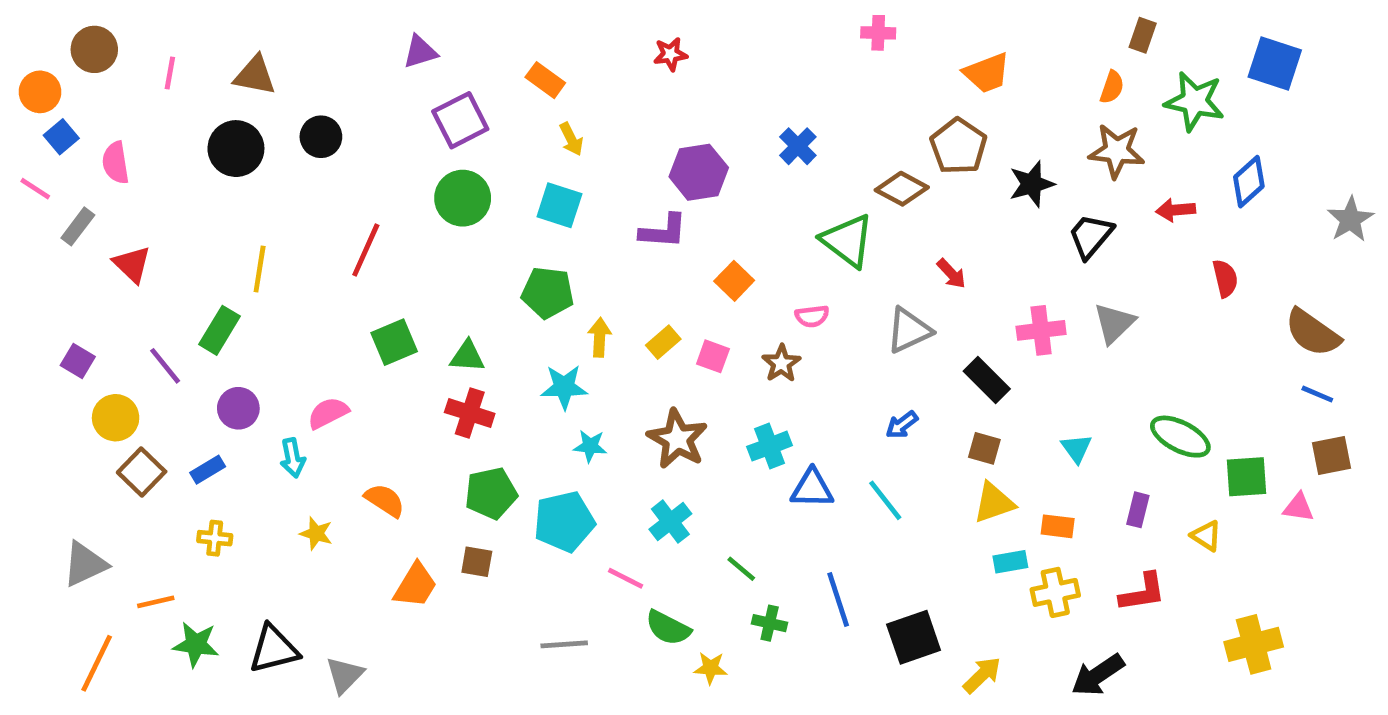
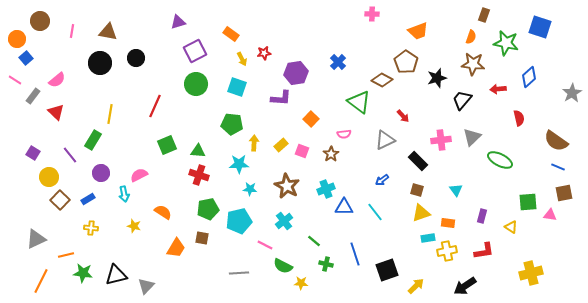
red star: (670, 54) -> (264, 53), moved
pink semicircle: (116, 163) -> (57, 80), moved, turned -120
green ellipse: (1180, 437) -> (500, 160), moved

